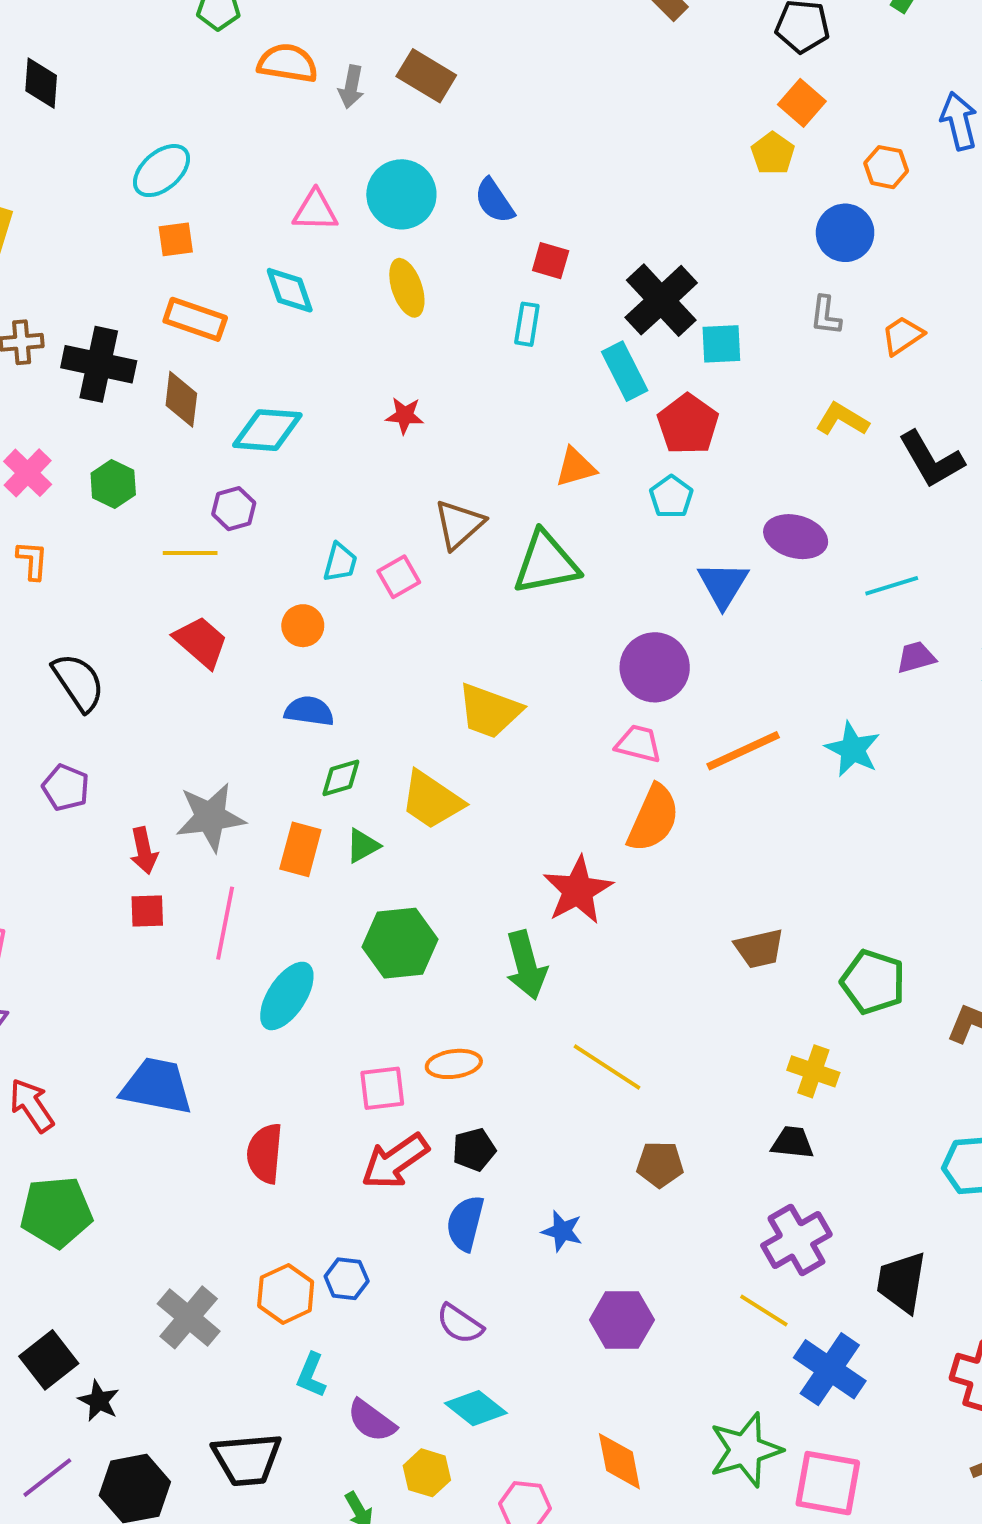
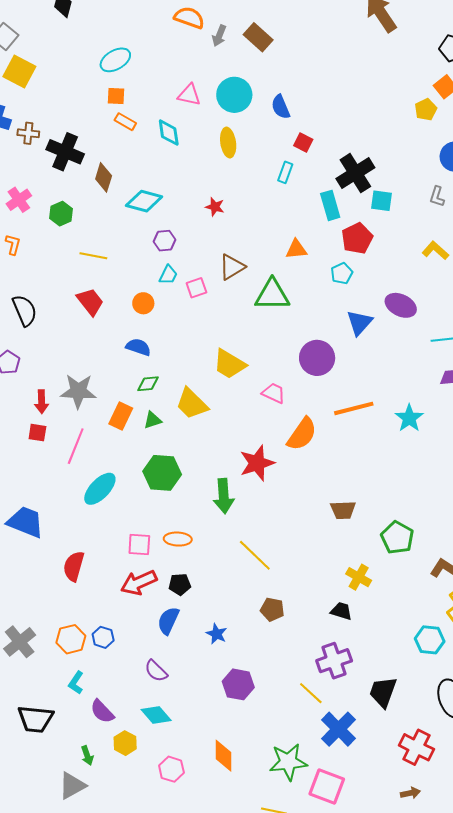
orange rectangle: (195, 319) -> (125, 122), moved, size x0.7
purple hexagon: (234, 509) -> (164, 241), moved
pink trapezoid: (638, 744) -> (274, 393), moved

